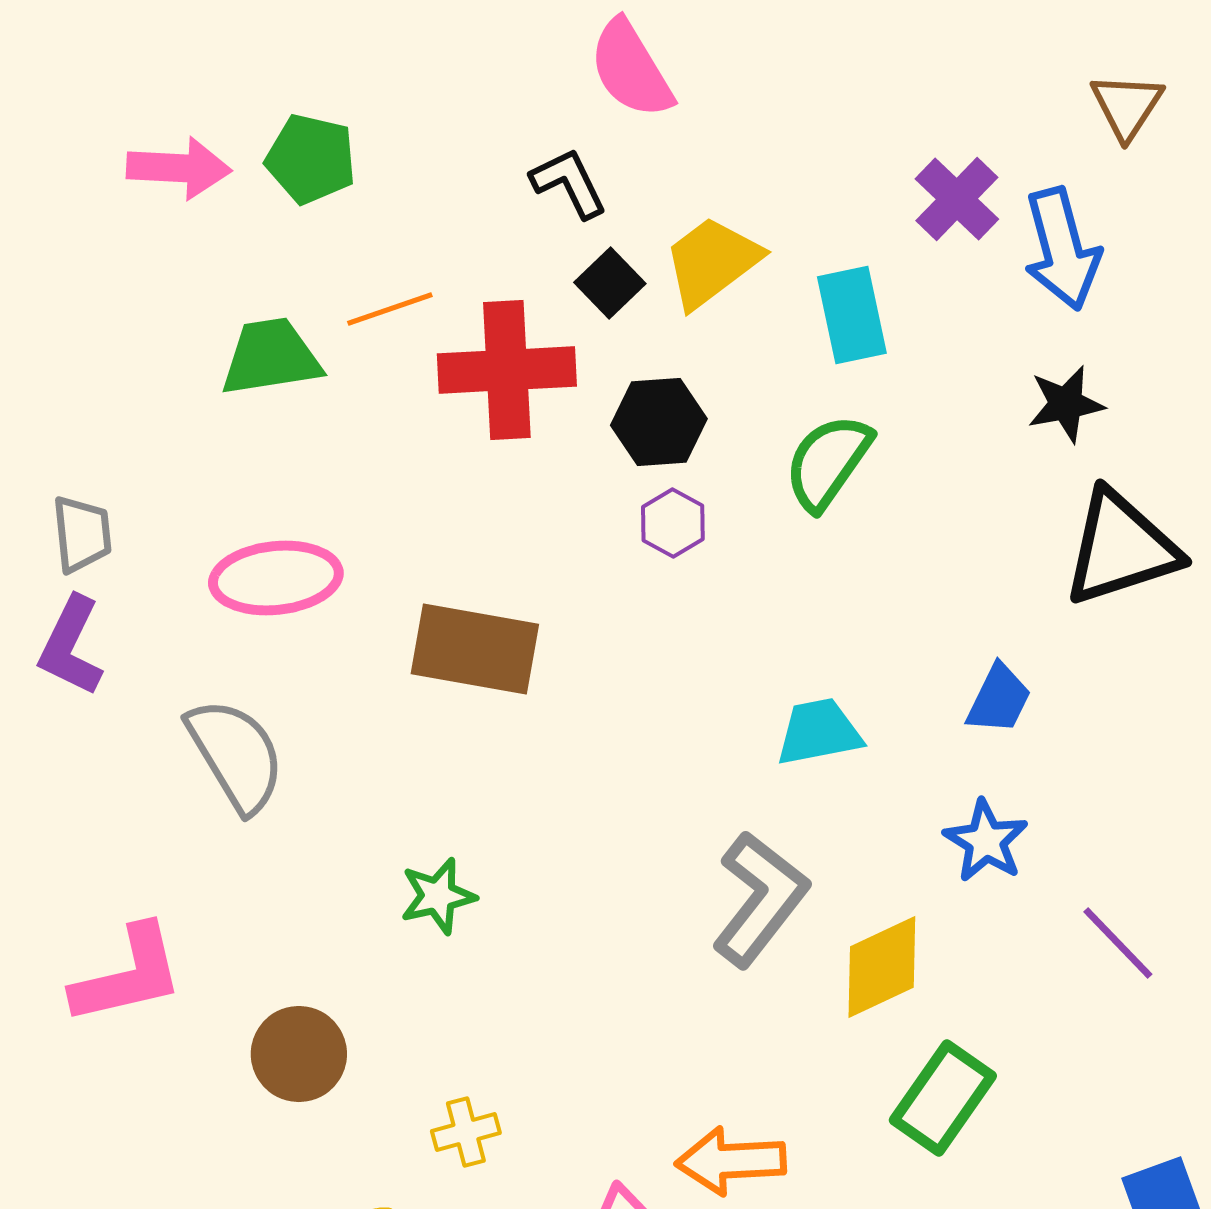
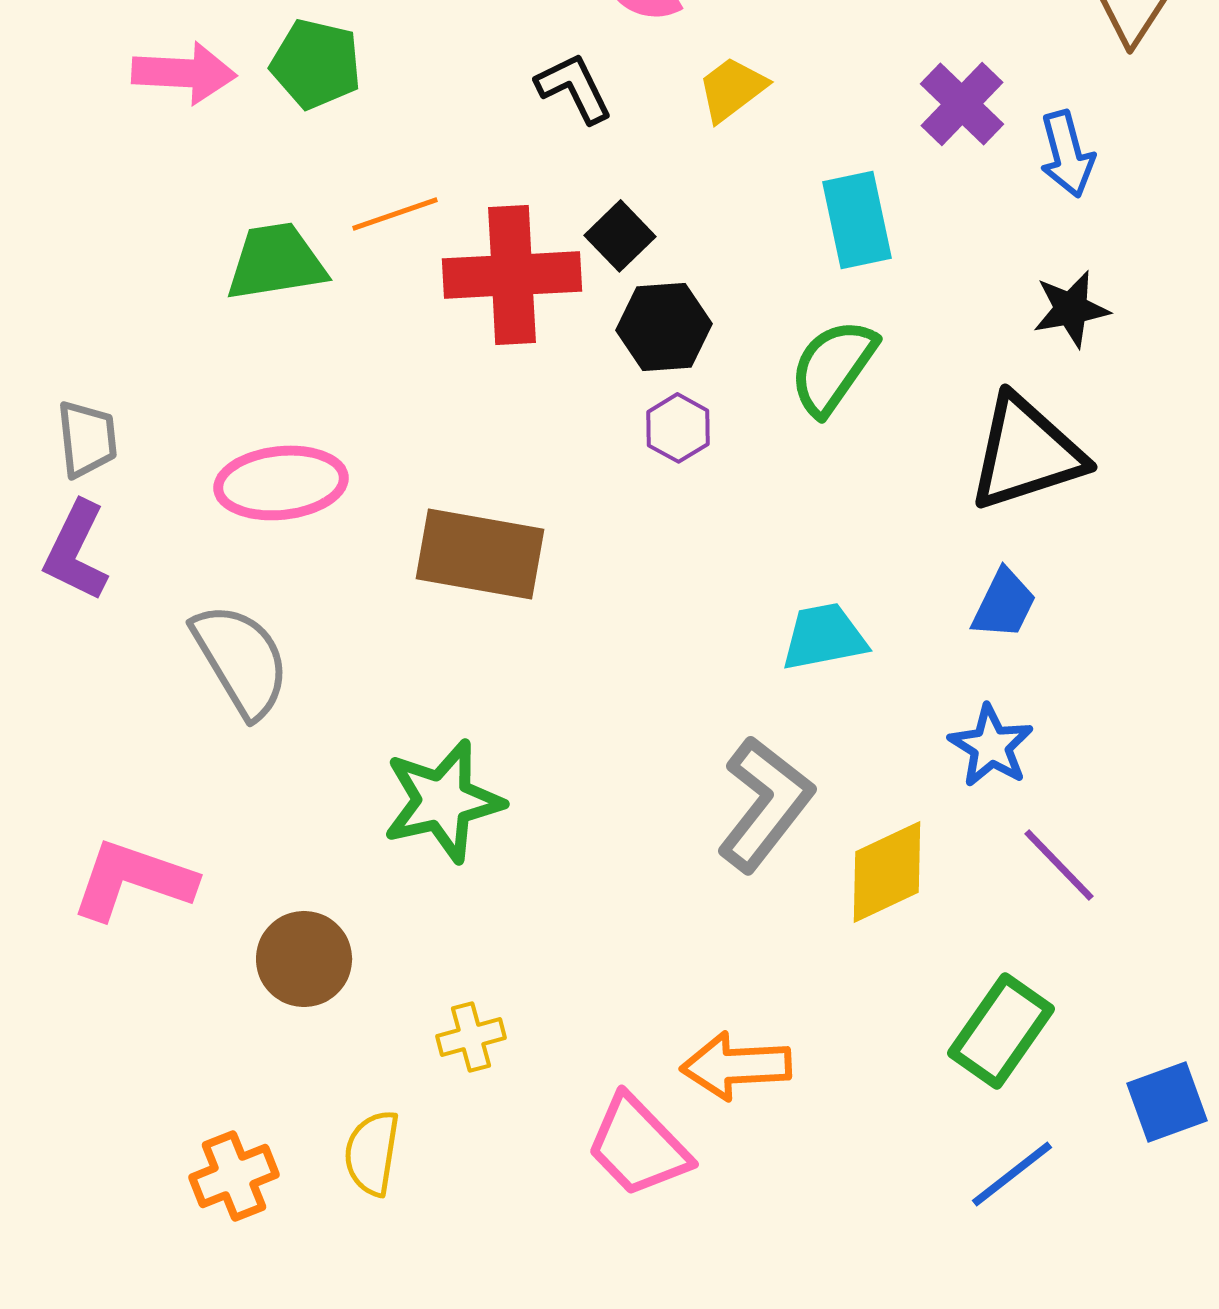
blue arrow: (1062, 249) -> (1067, 154), size x0.7
yellow trapezoid: (712, 262) -> (732, 89), moved, size x0.7
black square: (610, 283) -> (620, 236), moved
black triangle: (1121, 548) -> (1026, 453), moved
green star: (438, 896) -> (443, 801), size x1.6
purple line: (1118, 943) -> (1059, 865), moved
pink L-shape: (128, 975) -> (133, 880), turned -148
green rectangle: (943, 1098) -> (1001, 1031), moved

